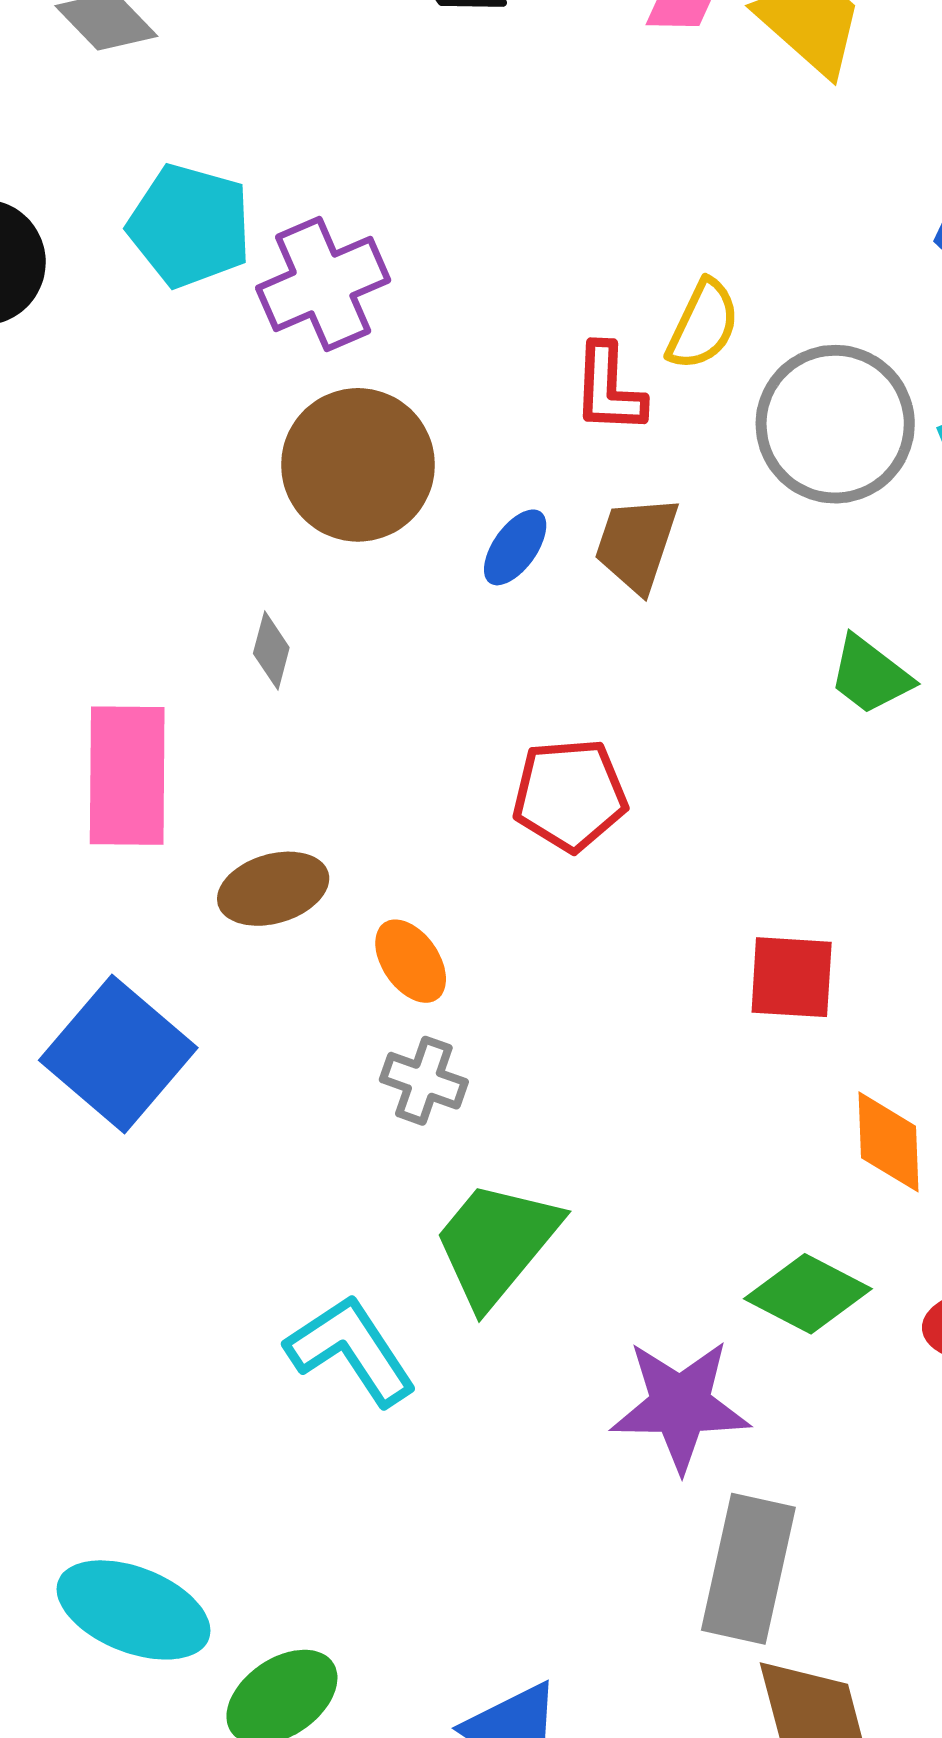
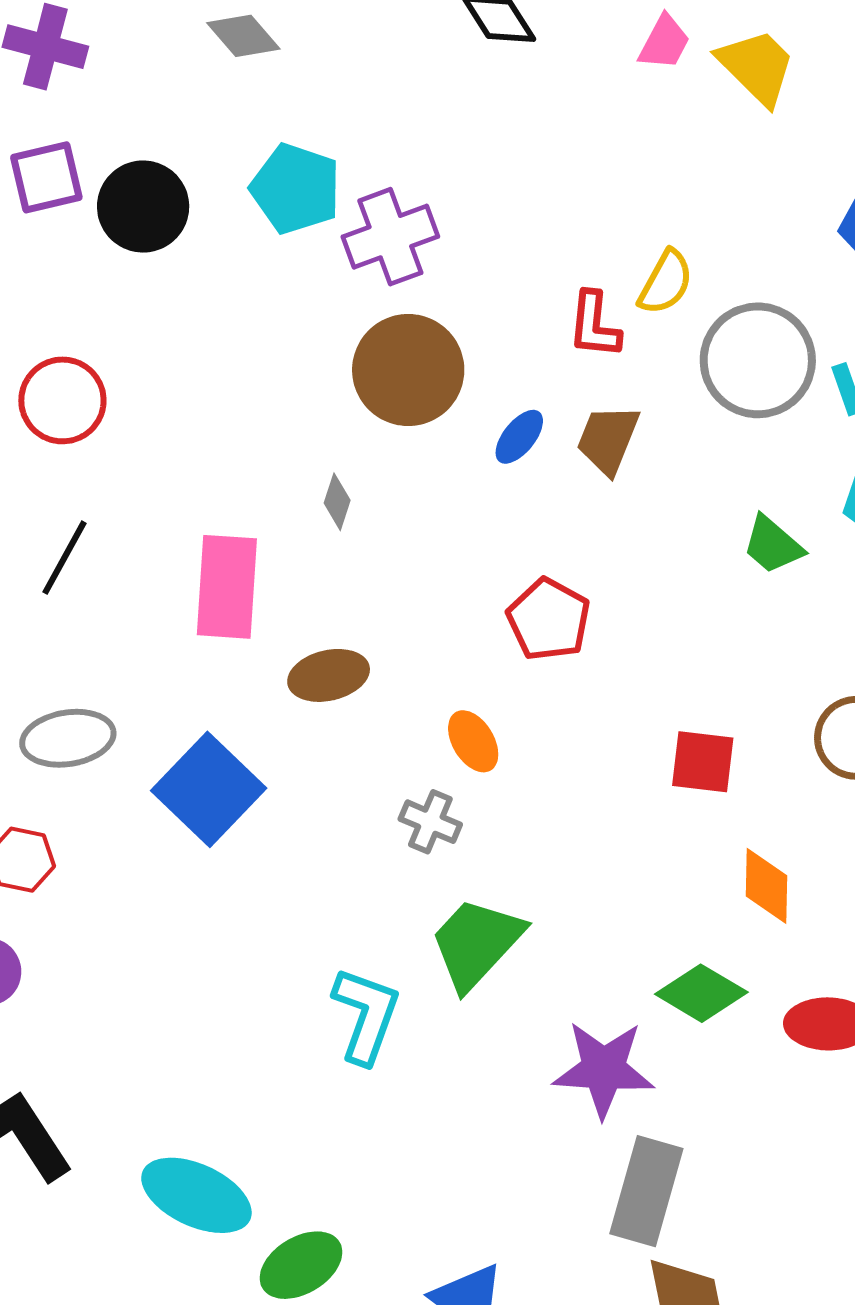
red pentagon: (570, 795) -> (549, 619), turned 30
orange ellipse: (411, 961) -> (473, 741), moved
cyan L-shape: (351, 1350) -> (366, 1015), turned 50

